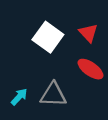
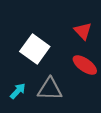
white square: (48, 37) -> (35, 49), moved

